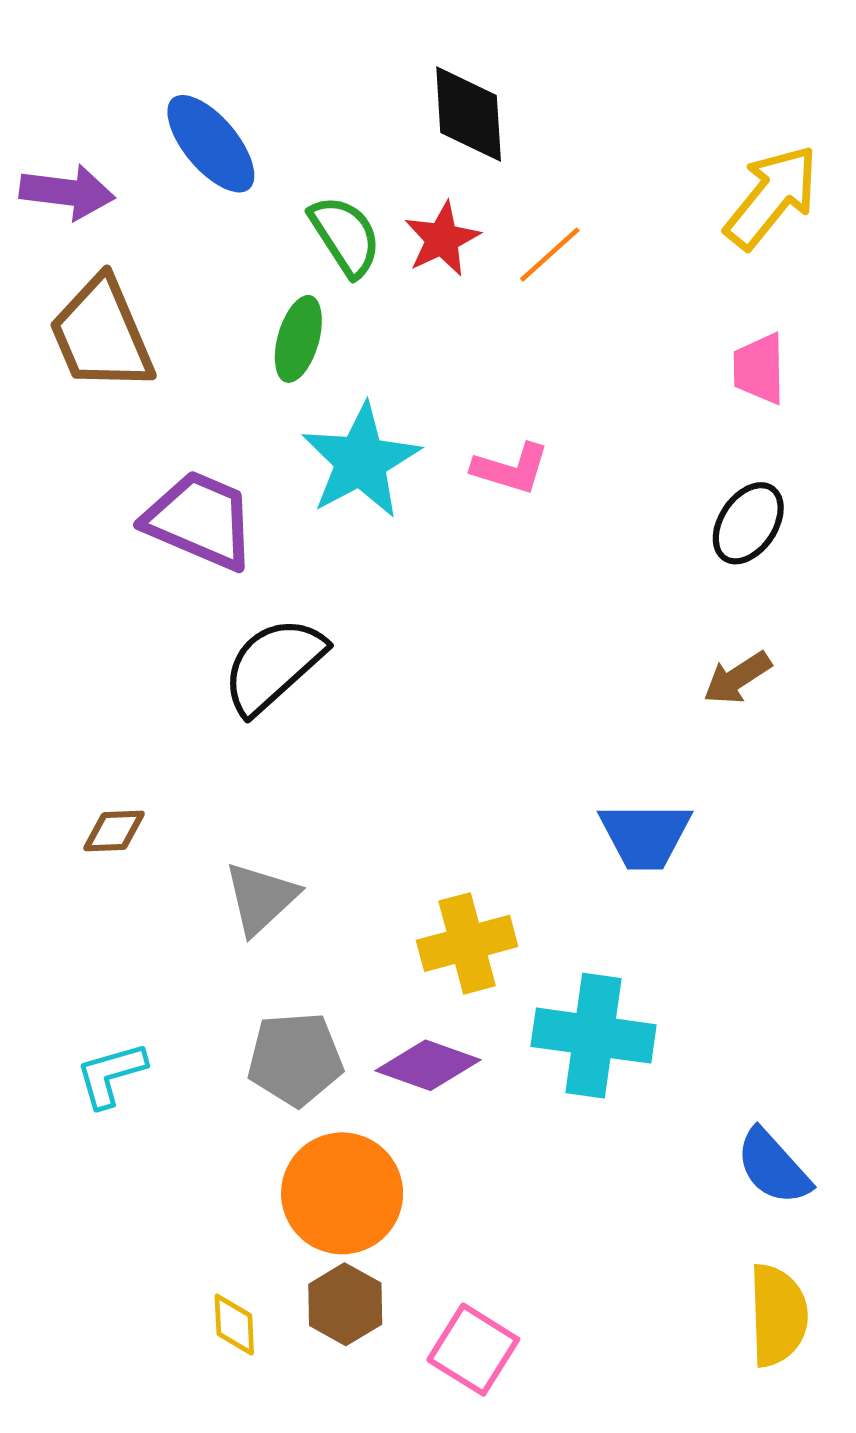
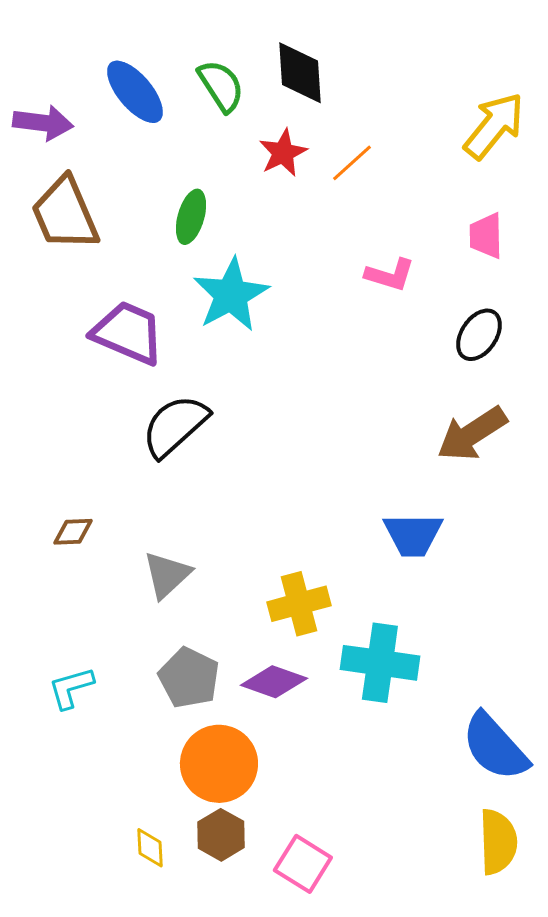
green semicircle: (345, 236) -> (221, 86), moved
pink L-shape: (511, 469) -> (390, 275), moved
brown arrow: (737, 678) -> (472, 434), size x1.6
gray pentagon: (295, 1059) -> (189, 678), turned 30
blue semicircle: (773, 1167) -> (495, 747), size x1.4

